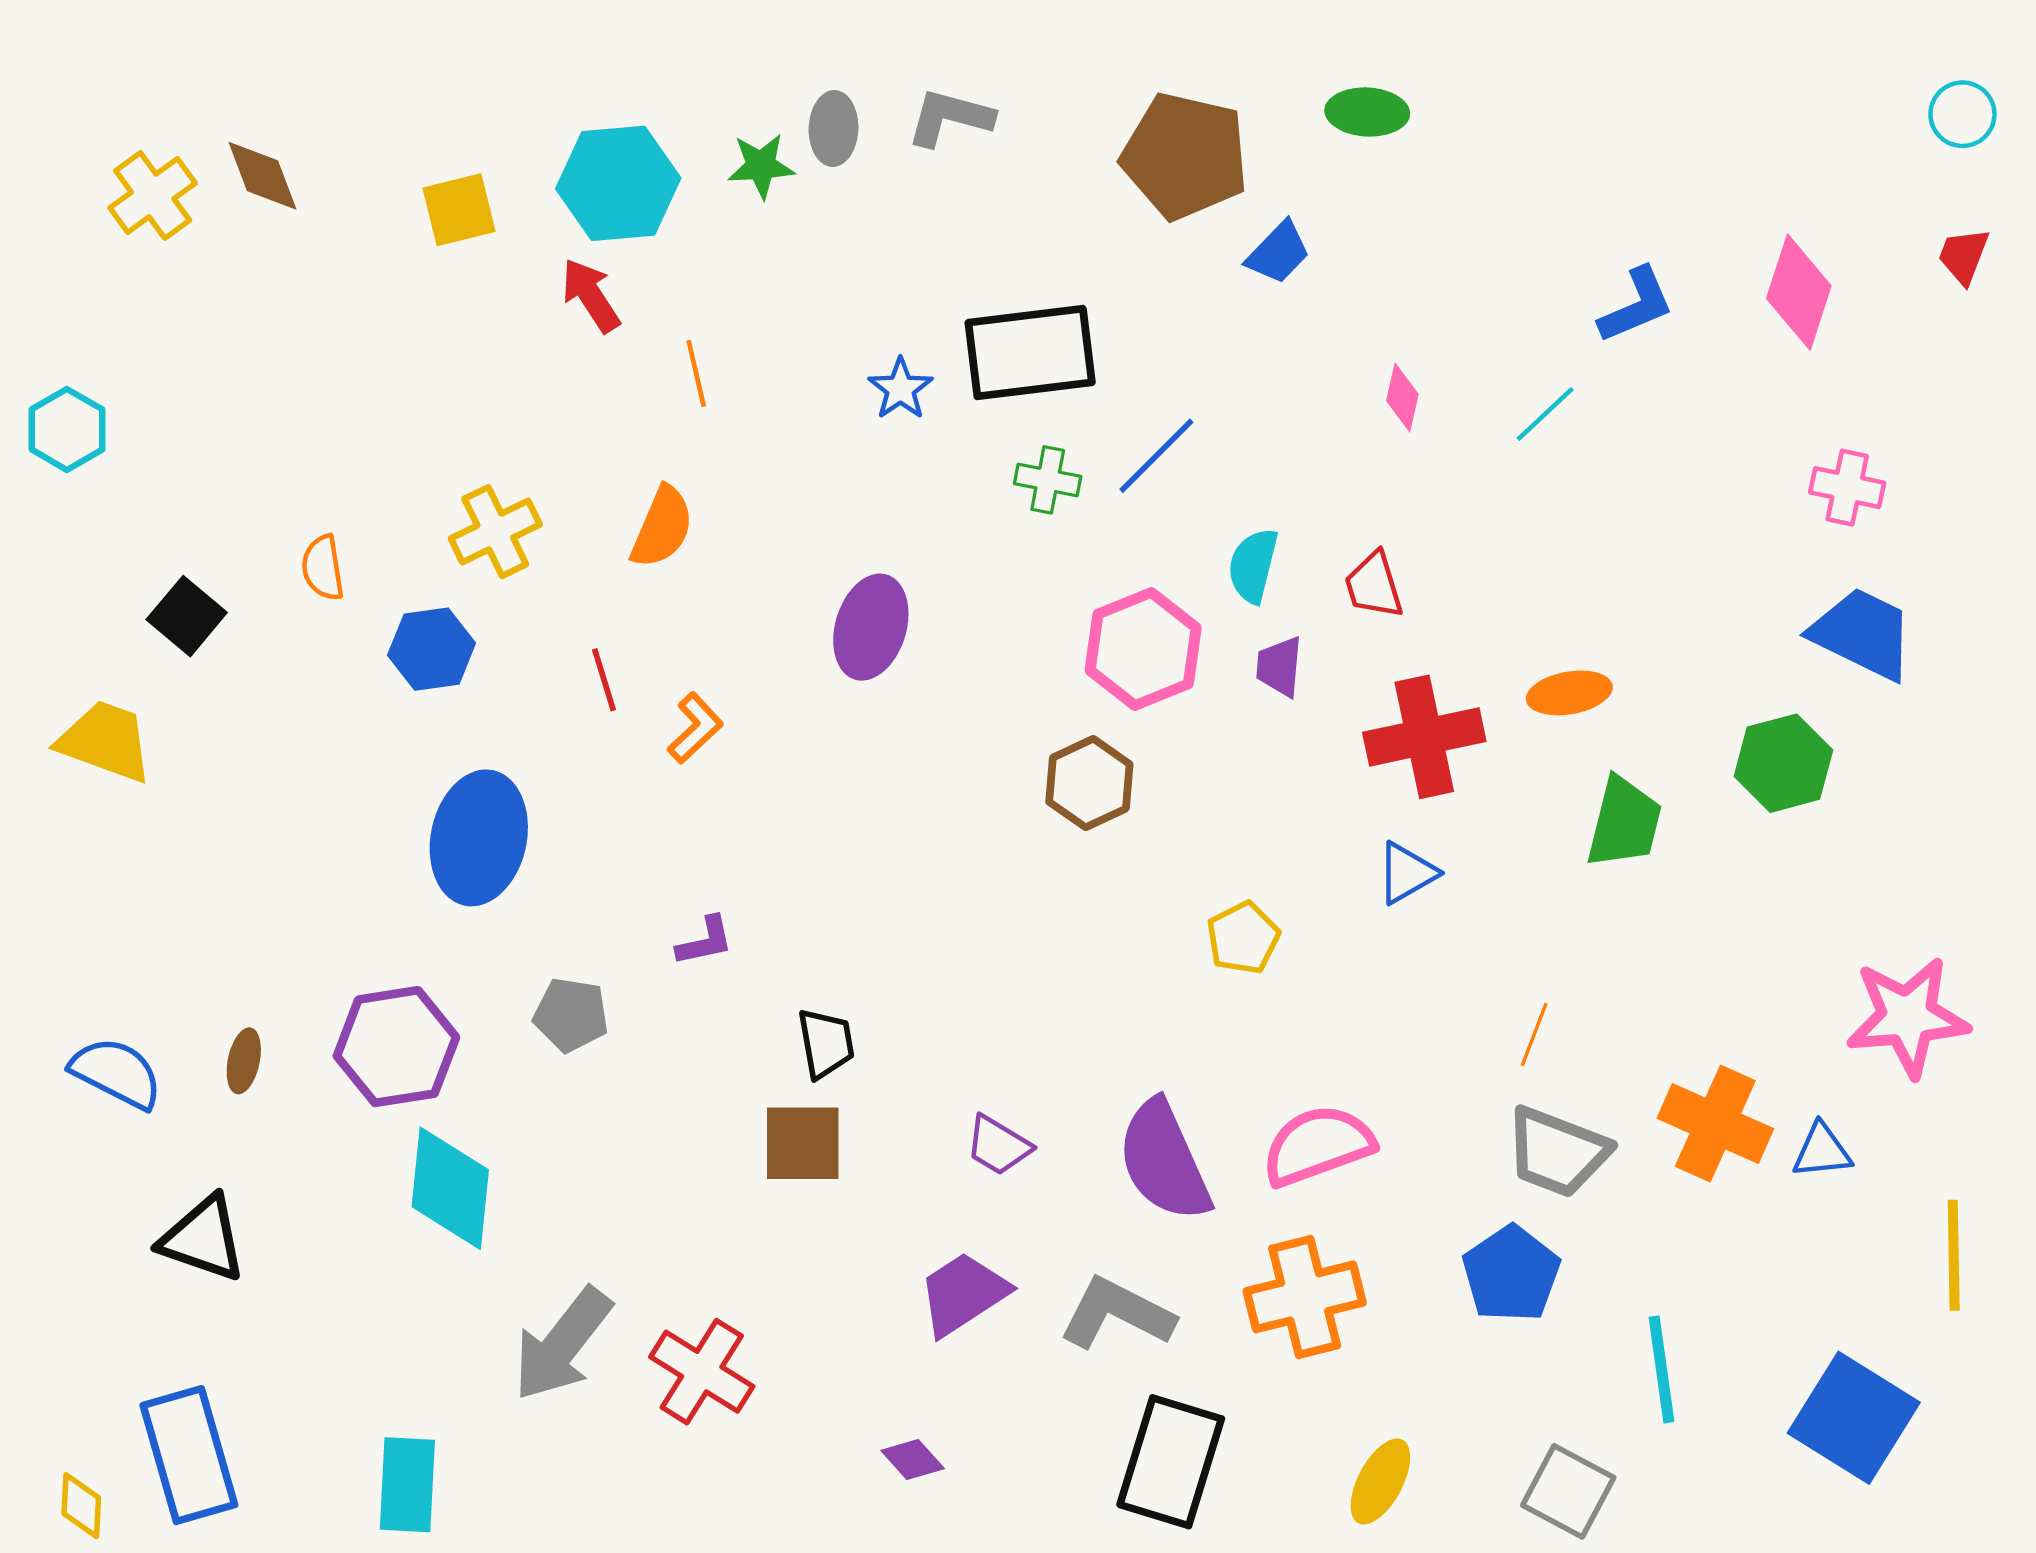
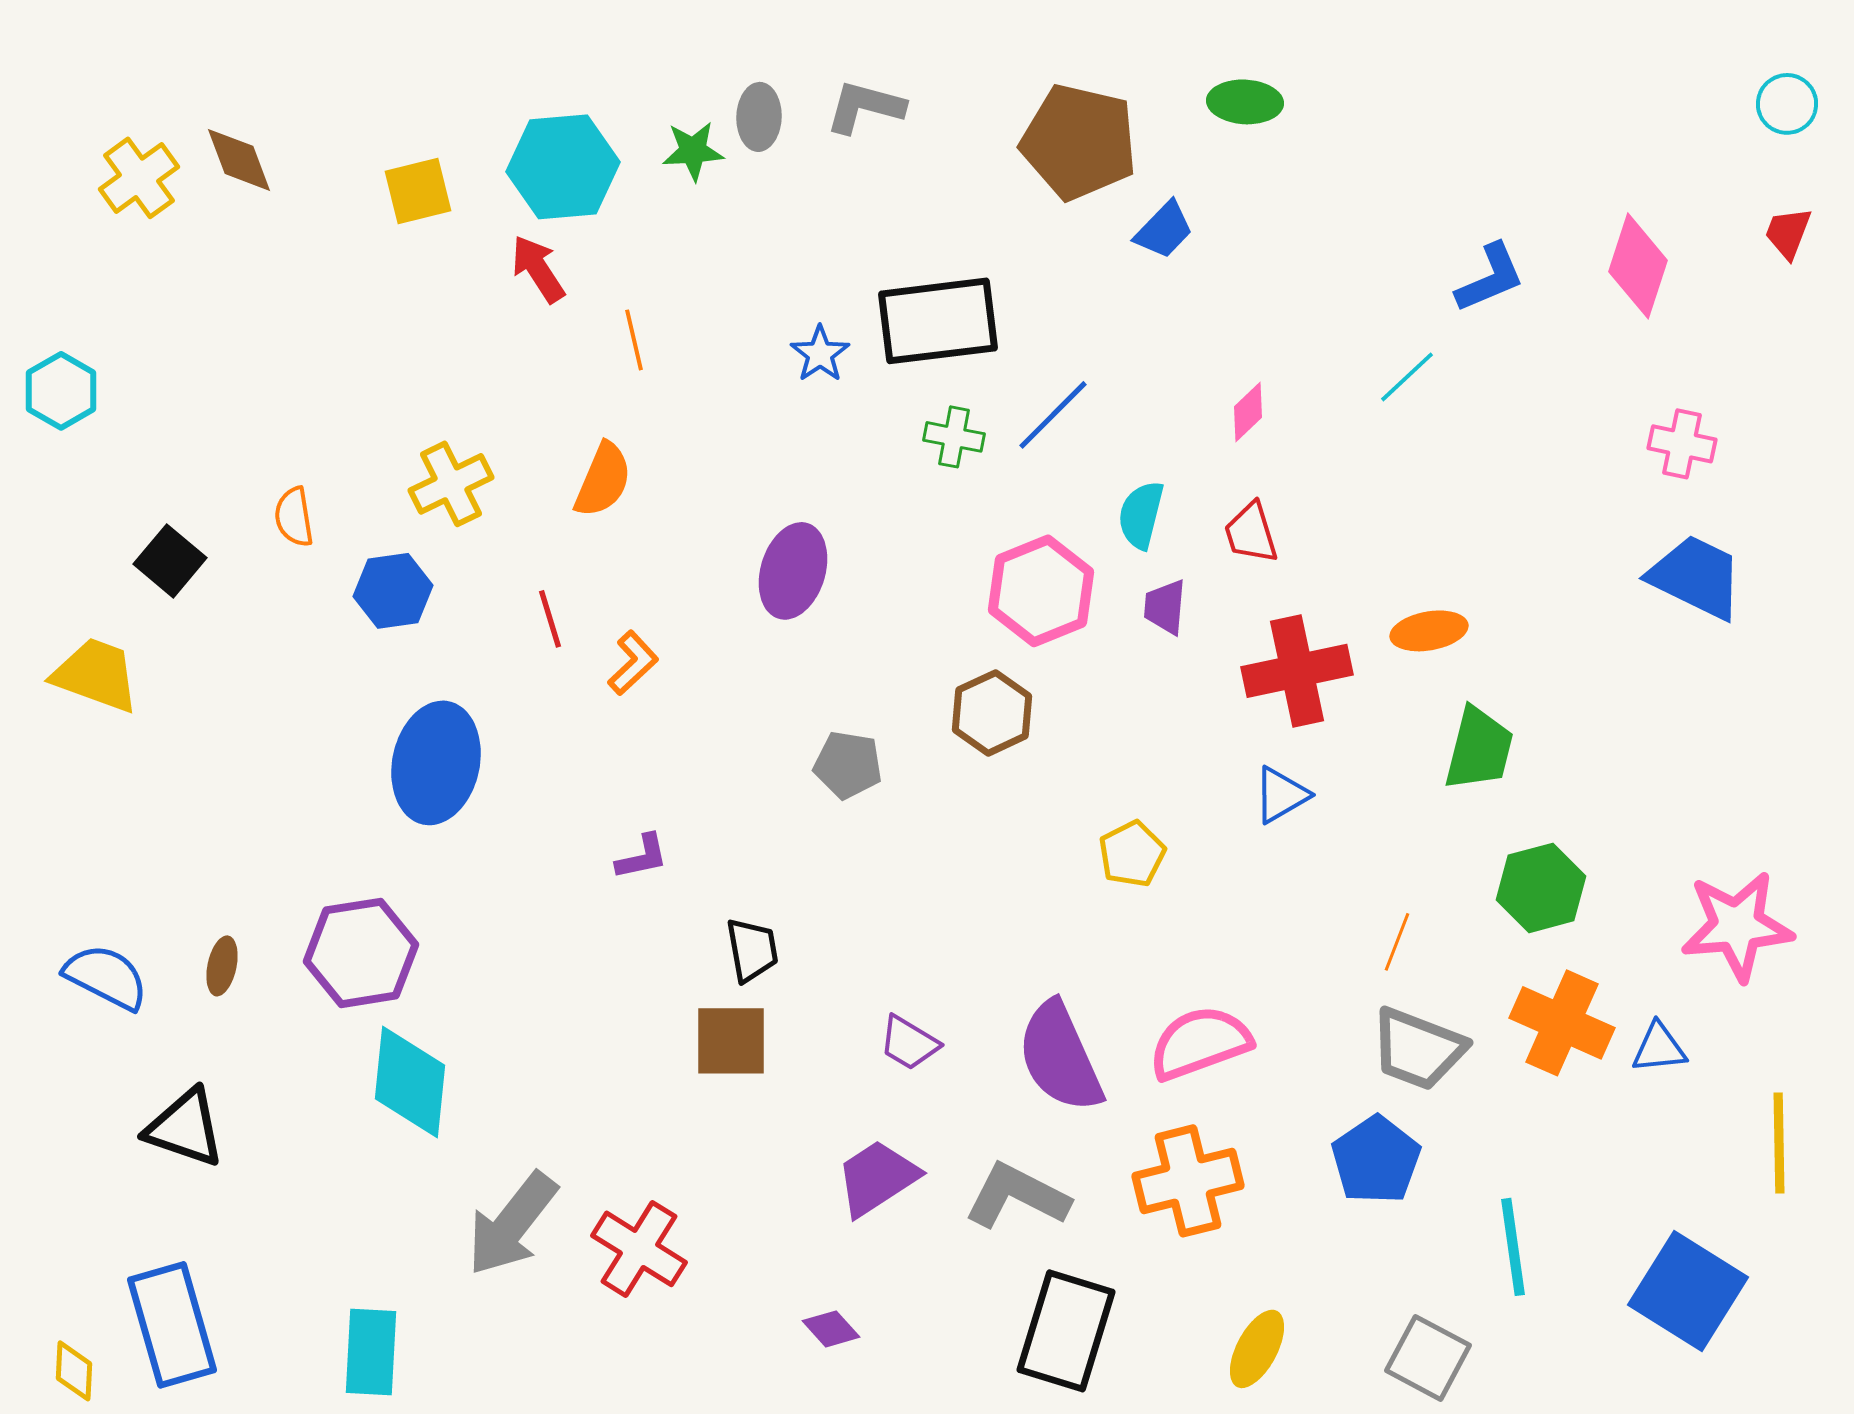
pink diamond: (1402, 398) -> (1248, 412), moved, turned 34
green hexagon: (1783, 763) -> (1541, 888), moved
gray pentagon: (571, 1015) -> (848, 765), moved

